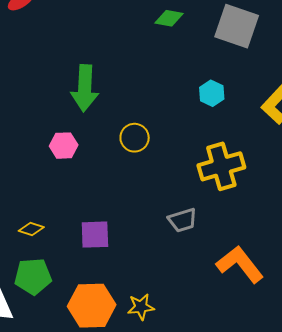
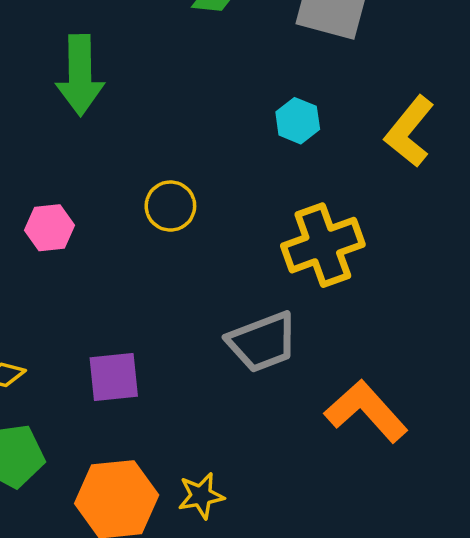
green arrow: (85, 88) -> (80, 75), moved
gray trapezoid: (183, 220) -> (262, 342), size x1.4

